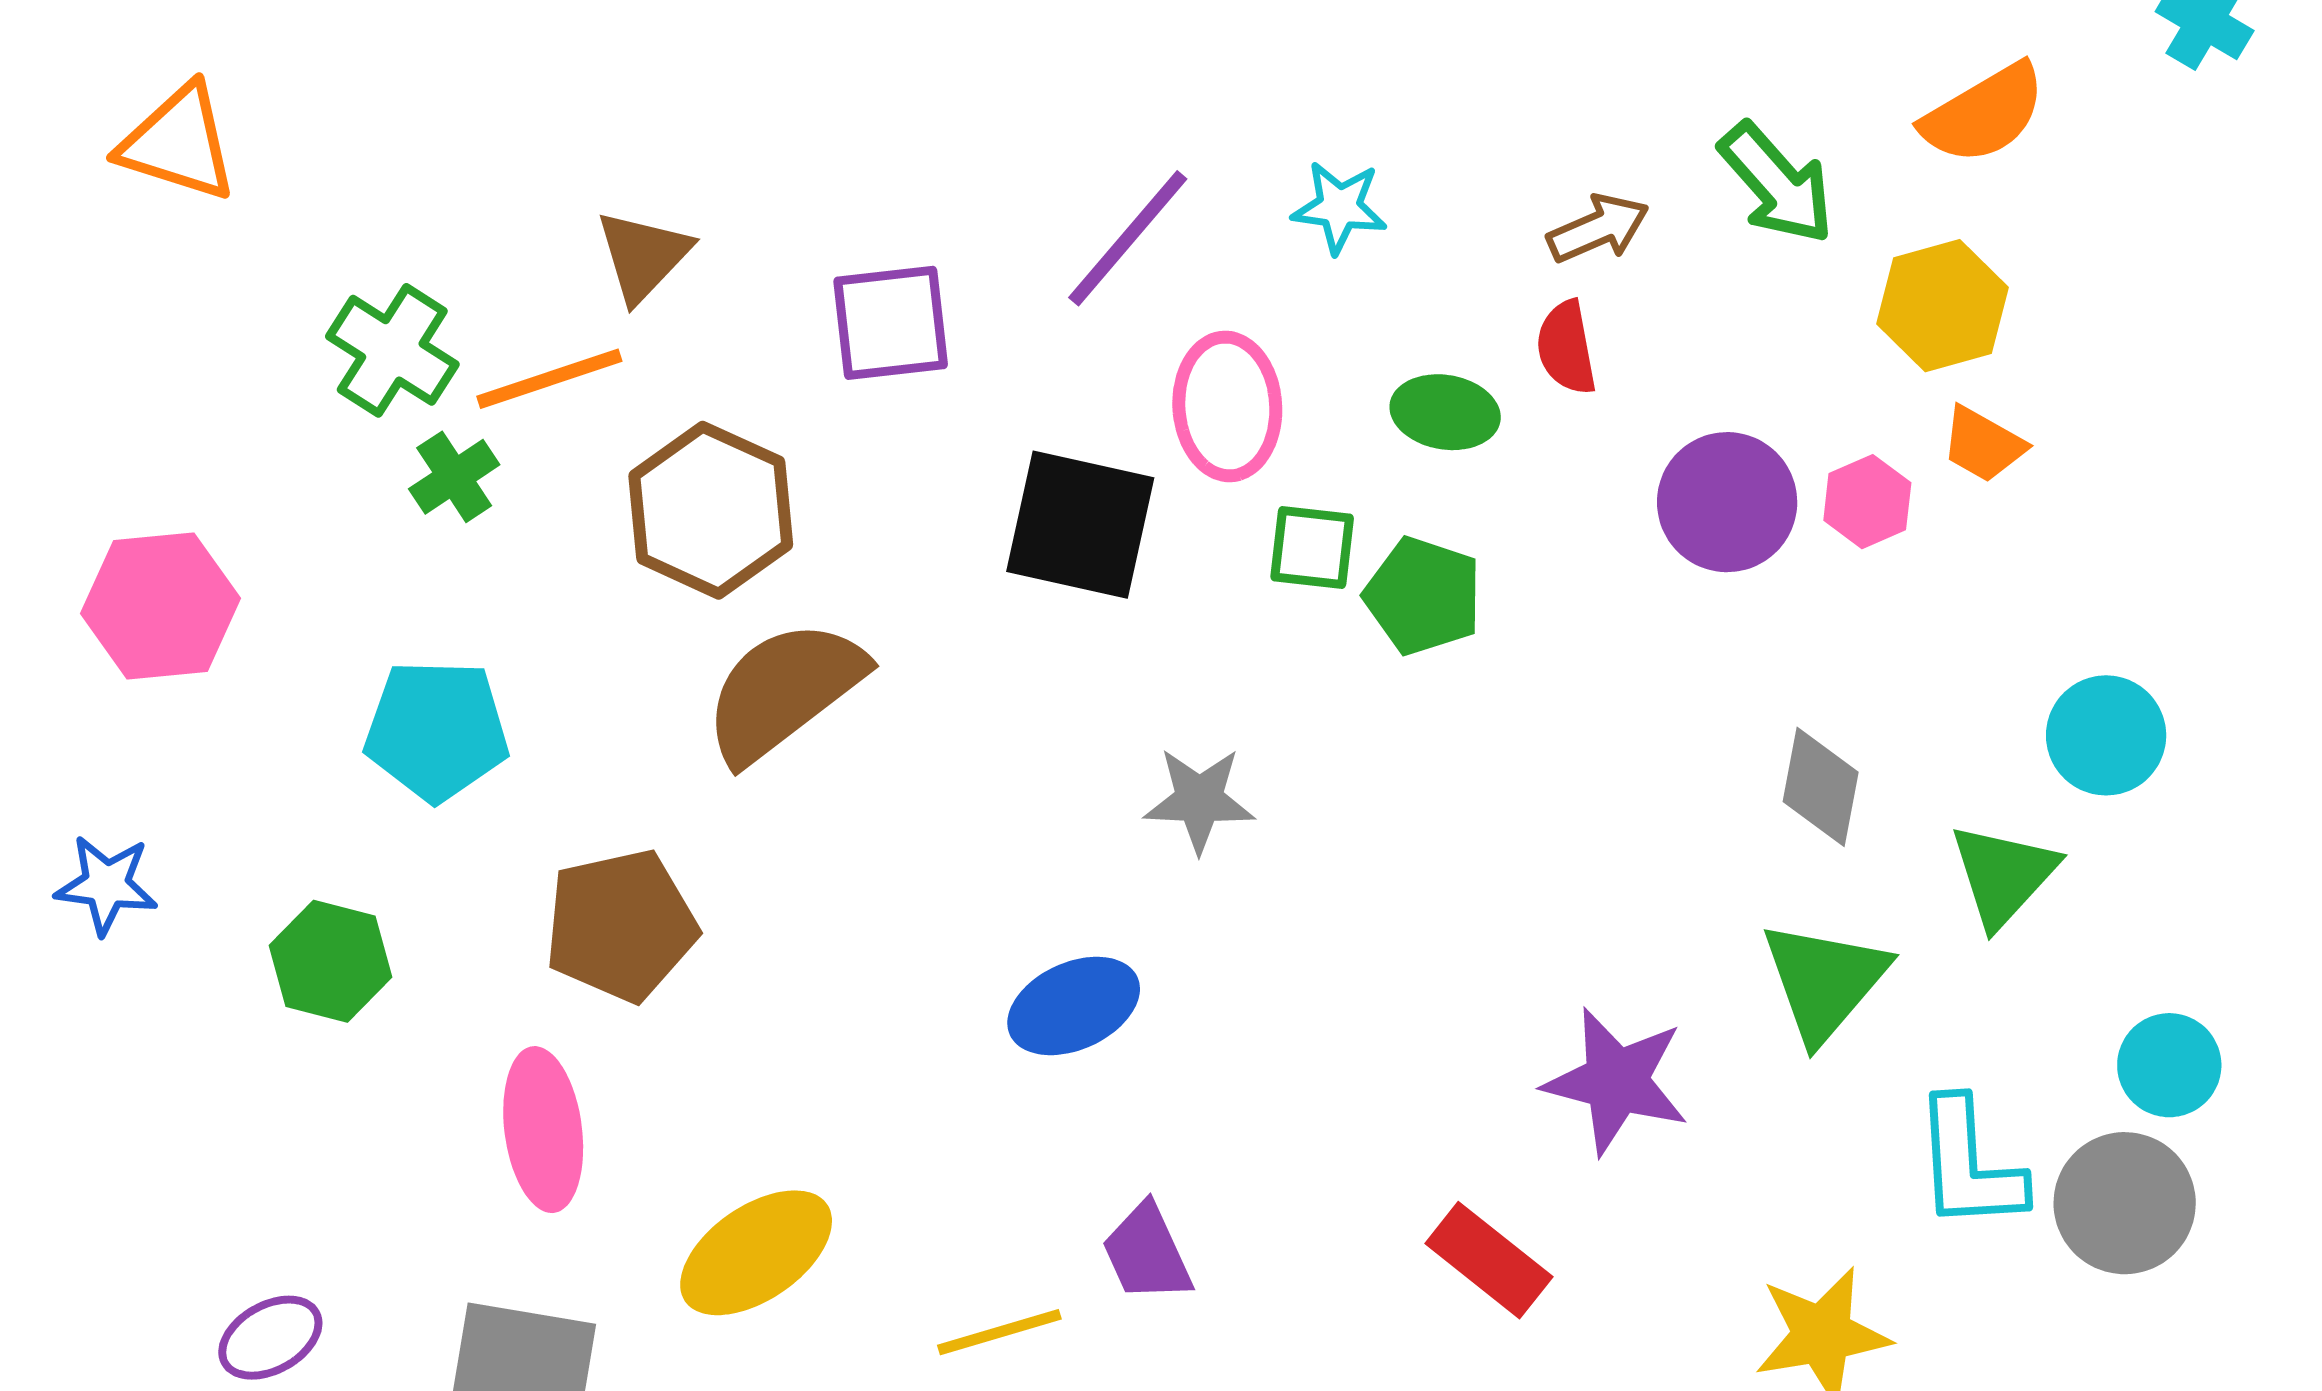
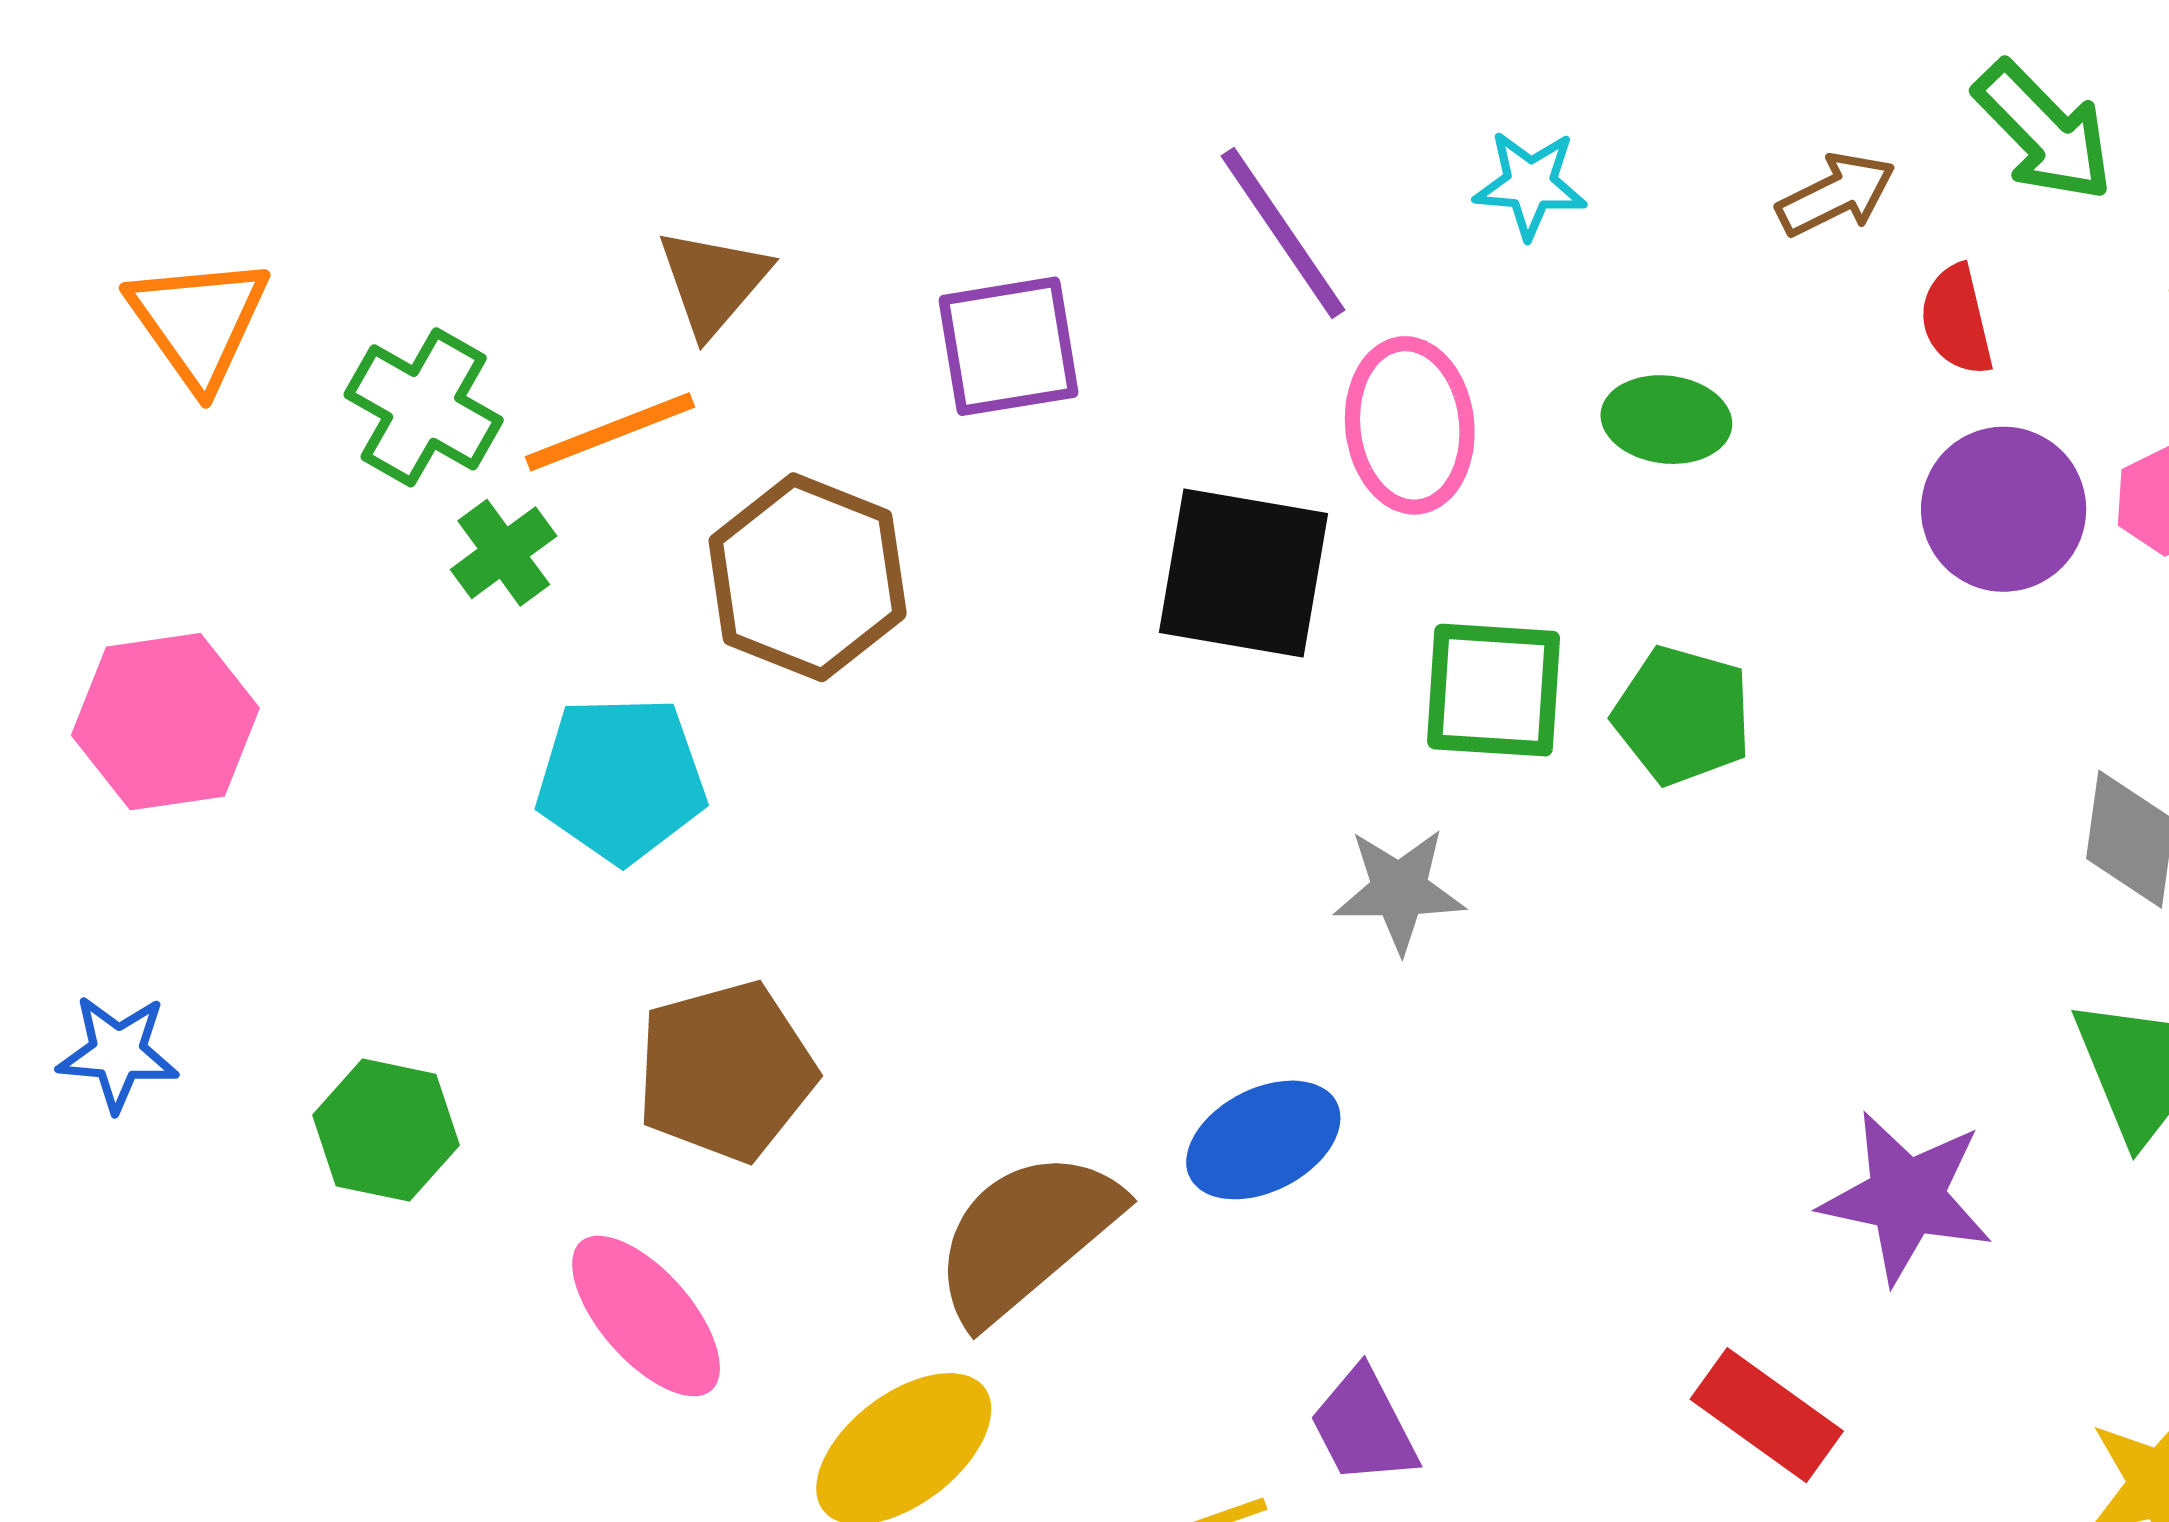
orange triangle: (178, 143) -> (198, 322), moved, turned 40
purple line: (1128, 238) -> (1283, 233), turned -72
red semicircle: (1566, 348) -> (1957, 320), moved
green square: (1312, 548) -> (1494, 690), moved, size x1.4
green pentagon: (1423, 596) -> (1682, 715), moved
brown semicircle: (784, 691) -> (1026, 1236), moved
cyan pentagon: (437, 730) -> (621, 779), moved
pink ellipse: (543, 1130) -> (646, 1316), turned -31

